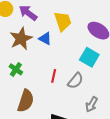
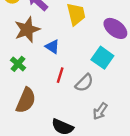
blue triangle: (45, 39) -> (52, 47), moved

